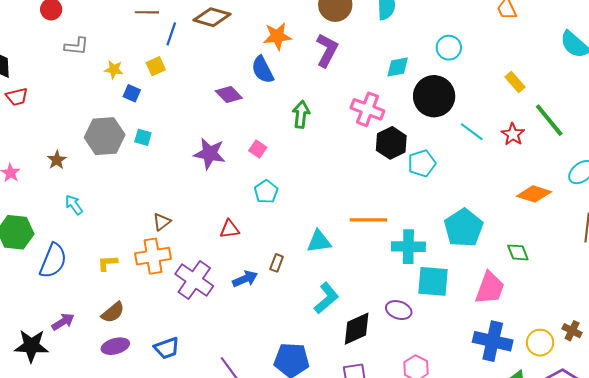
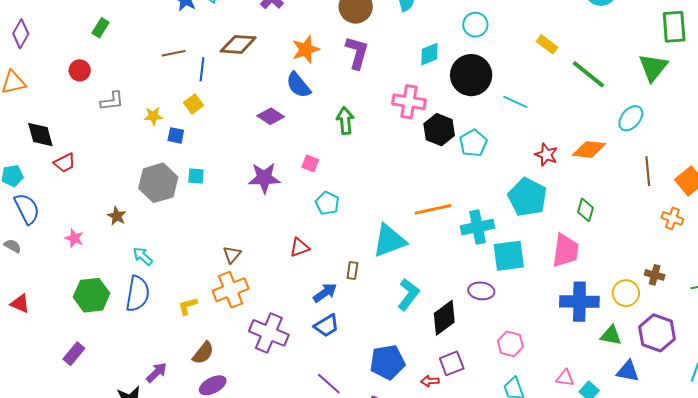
red star: (513, 134) -> (546, 155), moved
cyan triangle: (319, 241) -> (389, 241), size x1.4
green diamond: (518, 252) -> (586, 210), turned 50
blue semicircle: (53, 261) -> (138, 294), moved
purple cross: (194, 280) -> (269, 333), moved
blue trapezoid: (167, 348) -> (326, 326), moved

